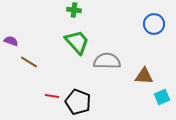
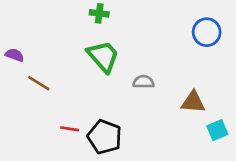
gray semicircle: (107, 61) -> (144, 82), size x0.6

